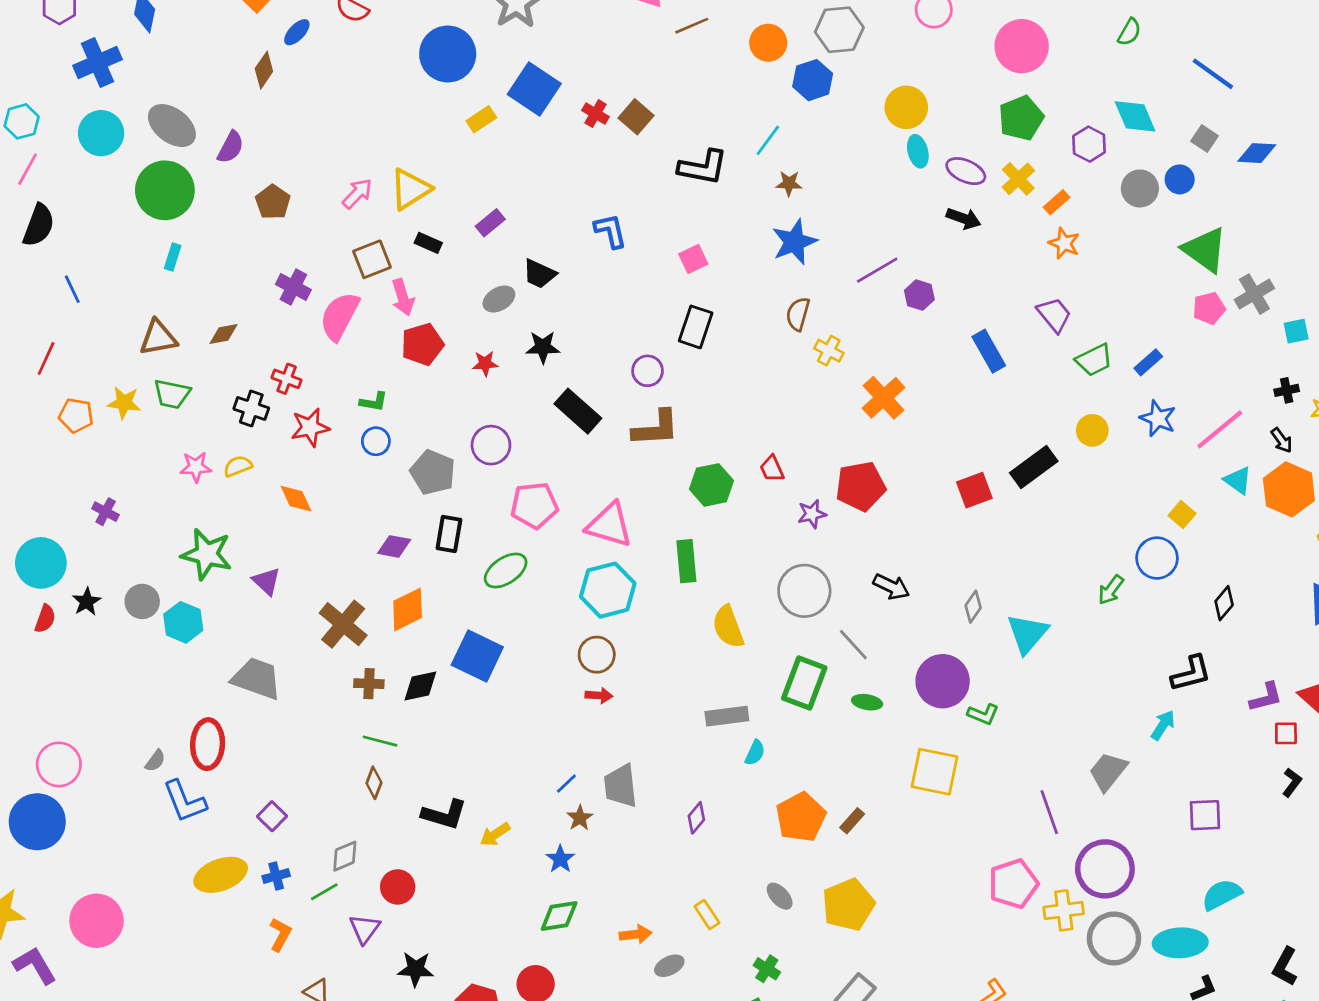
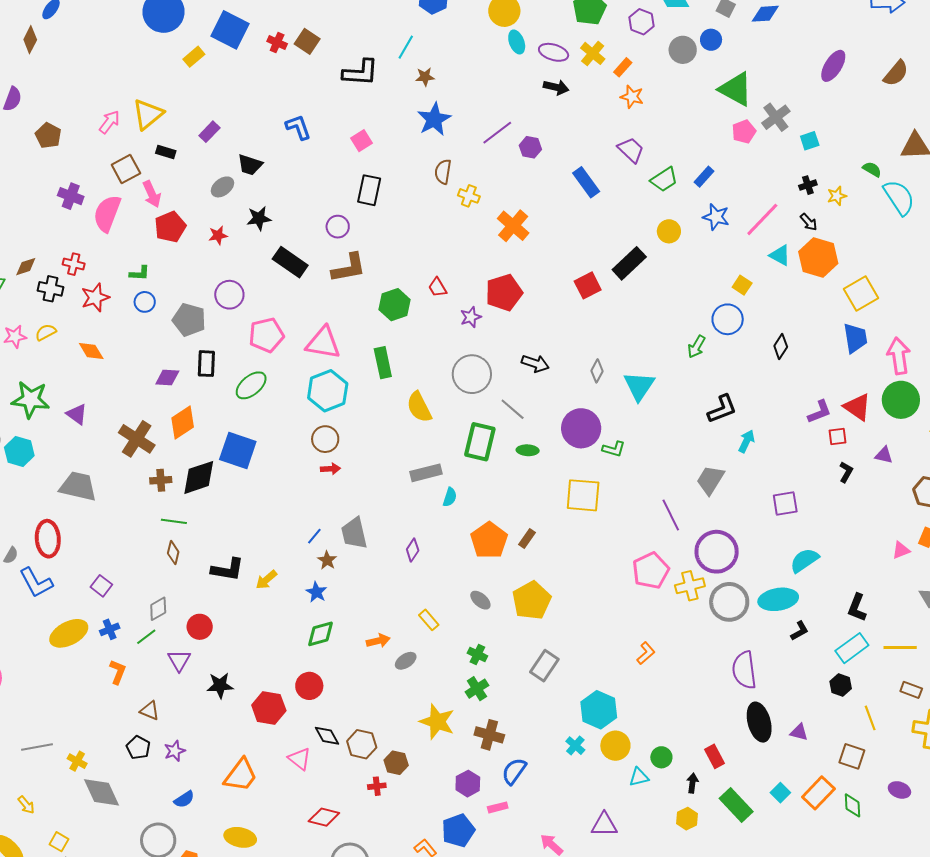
brown diamond: (223, 334) -> (26, 267), moved
black L-shape: (1191, 673) -> (722, 409), moved
black diamond: (420, 686) -> (199, 477), size x1.4

